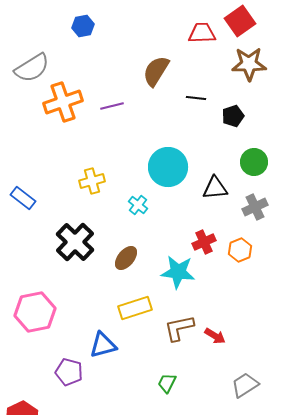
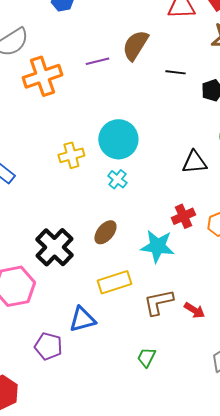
purple line: (112, 106) -> (97, 61), moved
cyan circle: (168, 167) -> (118, 139), moved
black cross: (75, 242) -> (54, 247), moved

